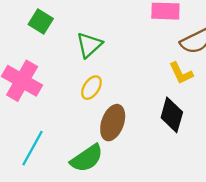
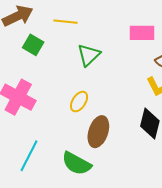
green triangle: (89, 45) -> (89, 55), moved
green semicircle: (87, 158) -> (77, 163), turned 64

